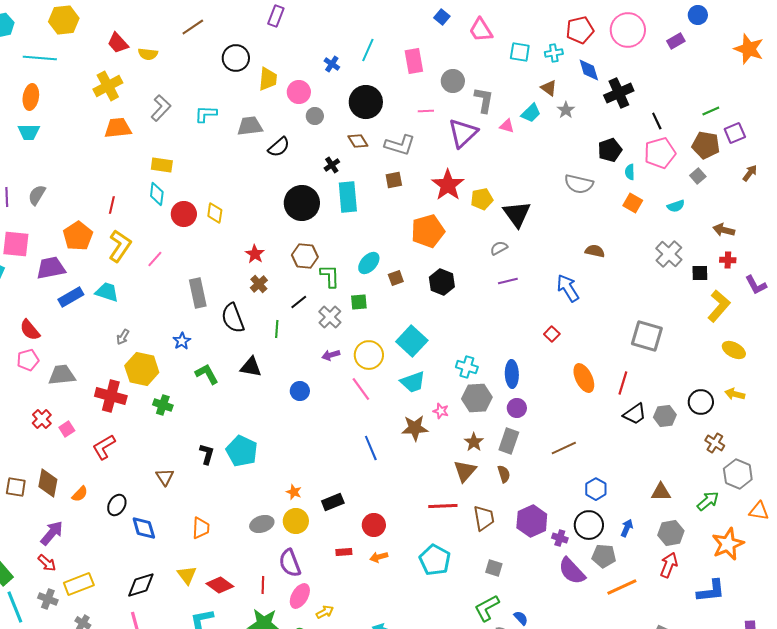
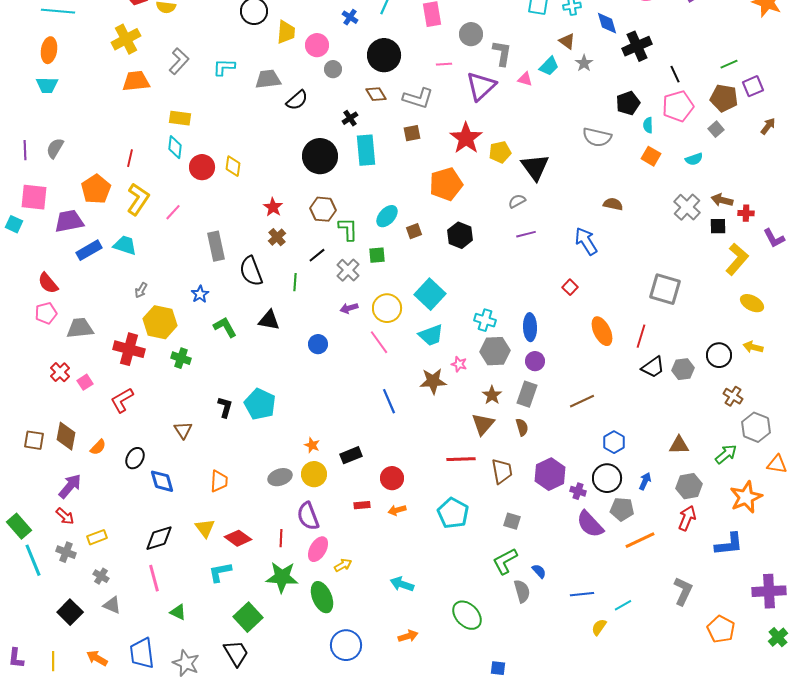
brown arrow: (724, 230) -> (722, 200), moved
yellow rectangle: (79, 584) -> (97, 537), size x0.7

